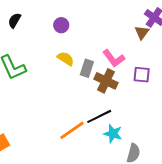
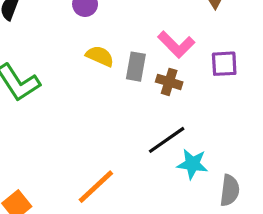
brown cross: (106, 81) -> (169, 82), size x0.7
orange line: (72, 130) -> (96, 187), moved

